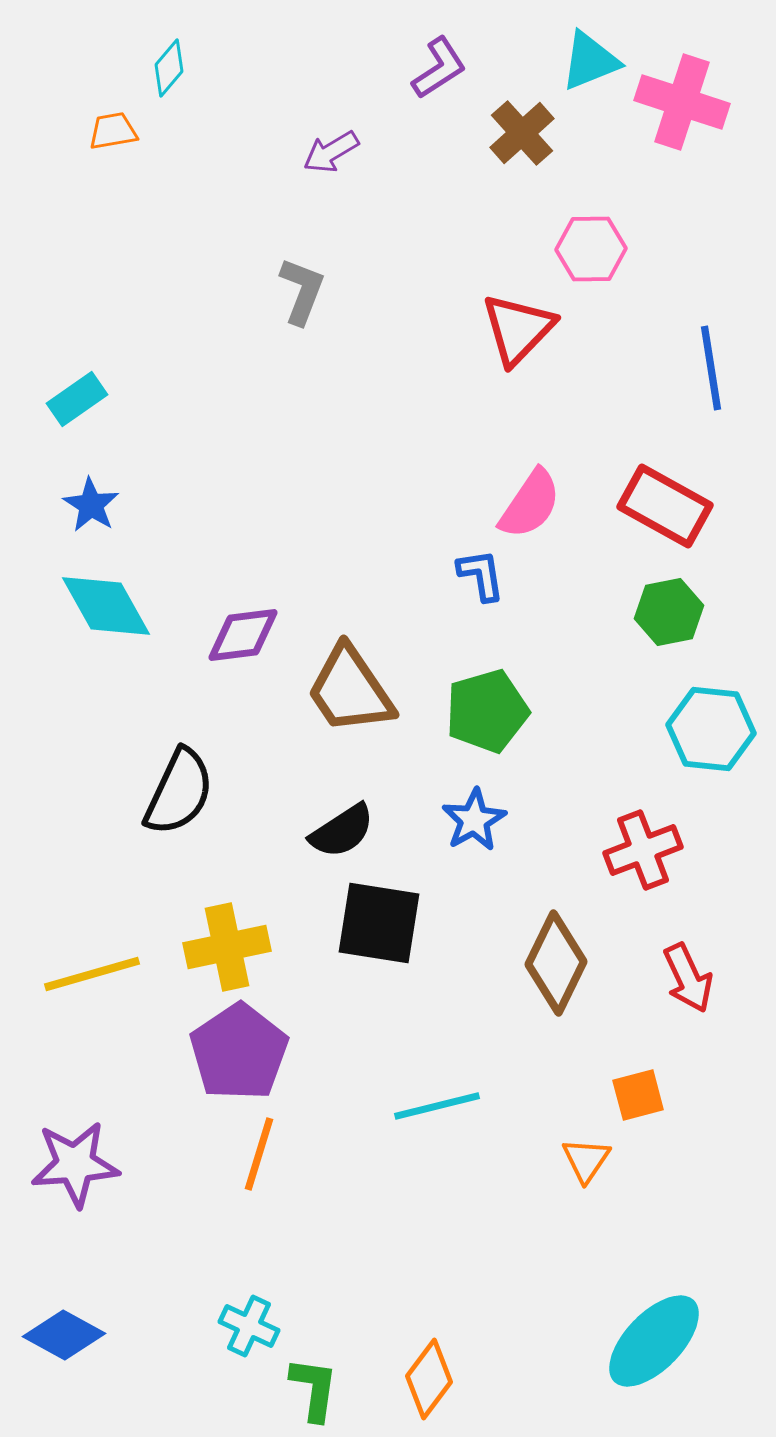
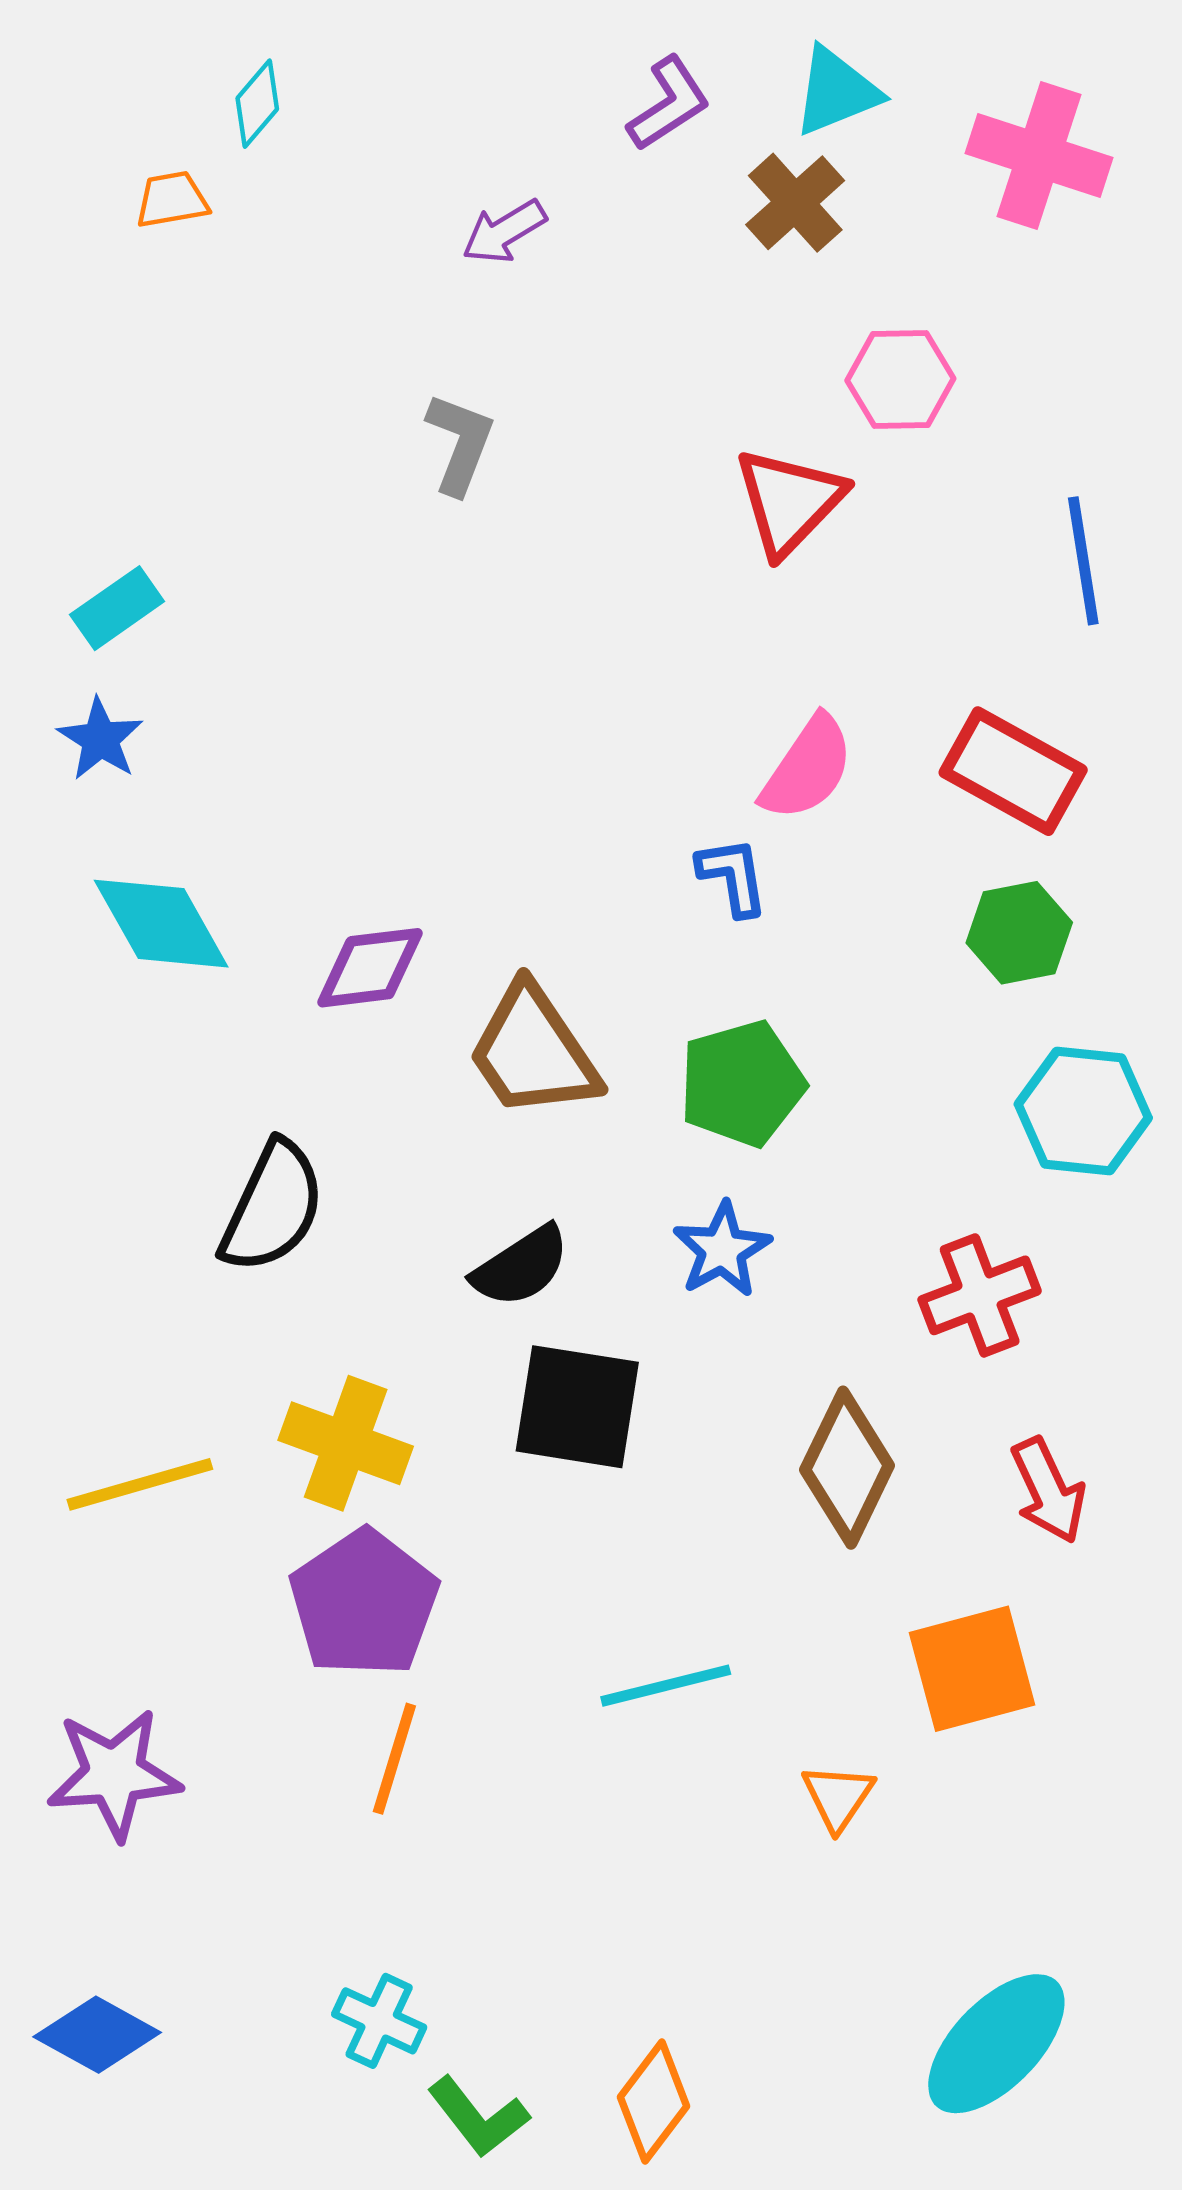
cyan triangle: (590, 61) -> (836, 91), moved
blue star: (91, 505) -> (100, 739), moved
yellow cross: (227, 947) -> (346, 1443), turned 32
orange square: (638, 1095) -> (972, 1669), size x1.6
orange triangle: (586, 1160) -> (838, 1797), moved
green L-shape: (314, 1389) -> (478, 2117), turned 134

